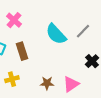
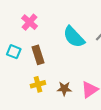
yellow cross: (12, 79) -> (38, 84), moved

